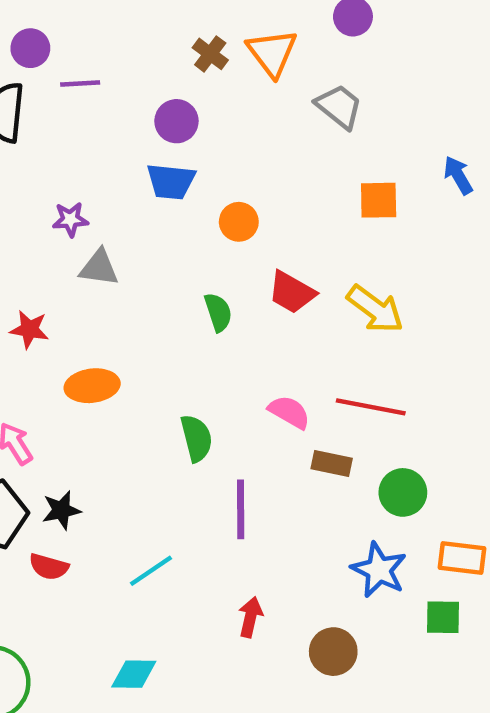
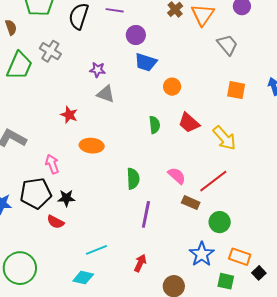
purple circle: (176, 121) -> (136, 35), moved
red line: (371, 407) -> (213, 181), turned -60
cyan line: (151, 571) -> (97, 250), moved

